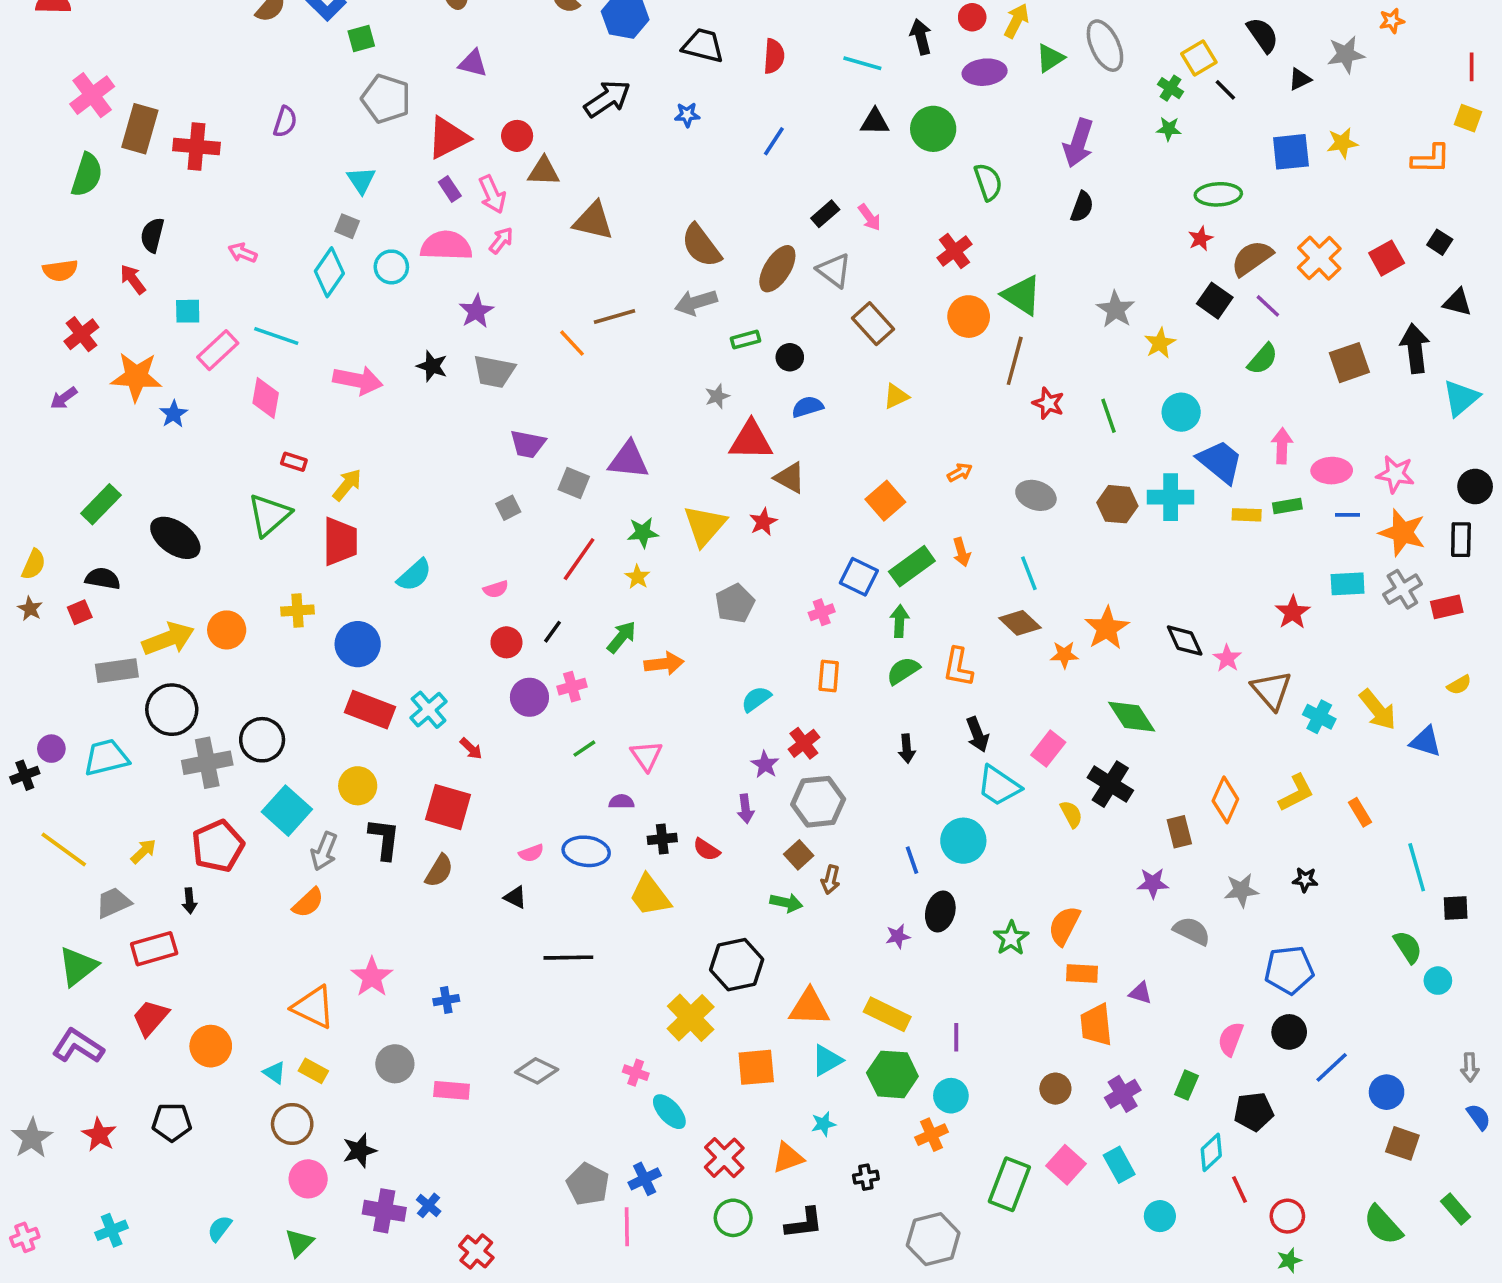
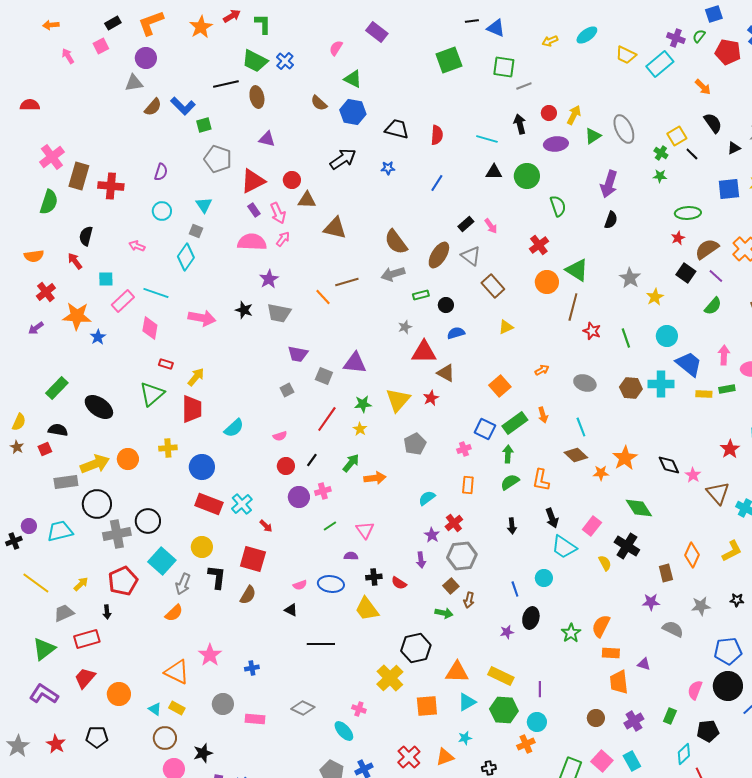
cyan circle: (391, 267) -> (162, 211), moved
cyan circle: (963, 841) -> (544, 578), size x0.7
black circle: (1289, 1032) -> (728, 686), size x1.5
cyan ellipse: (669, 1112) -> (344, 731), moved

